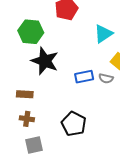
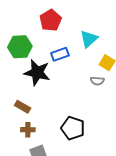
blue rectangle: (84, 77) -> (60, 54), moved
brown rectangle: (25, 94) -> (23, 107), turned 35

